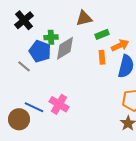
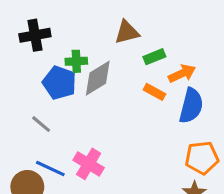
black cross: (24, 20) -> (35, 35), turned 30
orange rectangle: (102, 57) -> (154, 92), turned -56
gray line: (24, 66) -> (41, 124), moved

